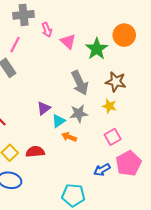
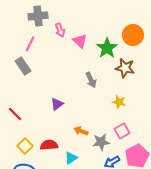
brown star: (116, 82) -> (125, 68), moved
gray arrow: (80, 83) -> (91, 80), size x0.7
gray star: (79, 114) -> (101, 142), moved
cyan triangle: (58, 121) -> (71, 158), moved

